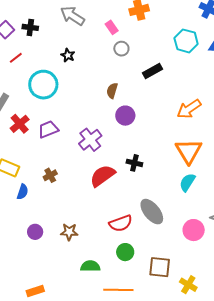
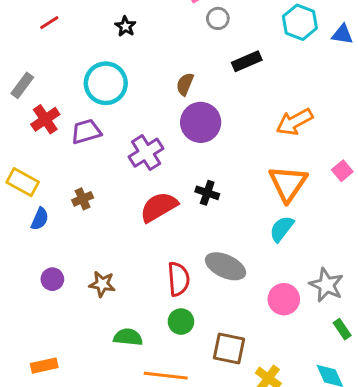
gray circle: (121, 49) -> (218, 18), moved
cyan circle: (43, 85) -> (106, 83), moved
purple circle: (125, 116) -> (201, 122), size x1.4
gray ellipse: (152, 212) -> (226, 266), turned -32
red semicircle: (121, 223) -> (178, 279), turned -80

